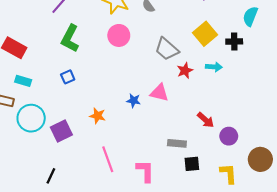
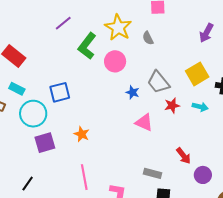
green L-shape: (70, 38) -> (87, 46), moved
blue square: (68, 77) -> (60, 92), size x1.5
blue star: (134, 101) -> (133, 92), moved
cyan circle: (31, 118) -> (33, 114), moved

